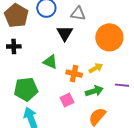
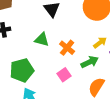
yellow arrow: (96, 68) -> (100, 43), moved
orange cross: (74, 74) -> (67, 48), turned 35

